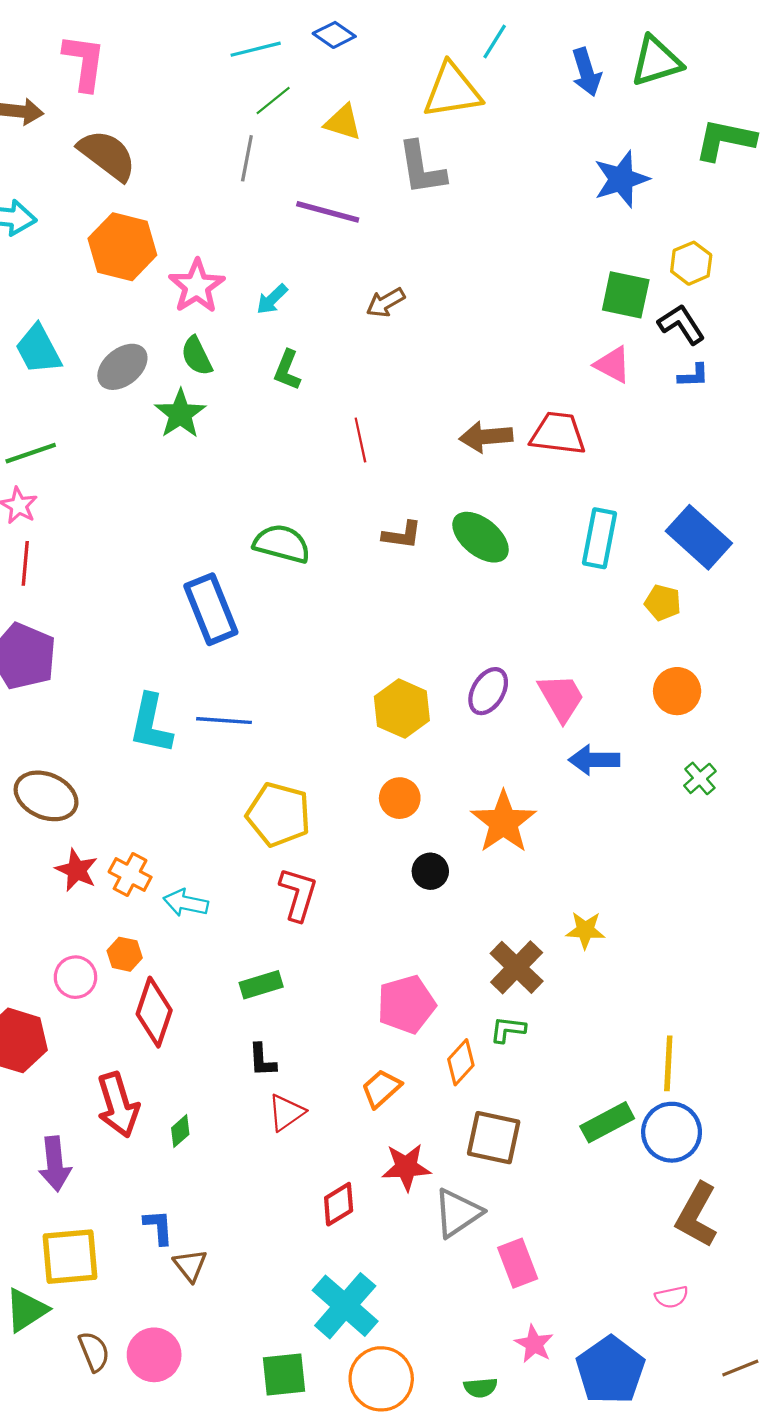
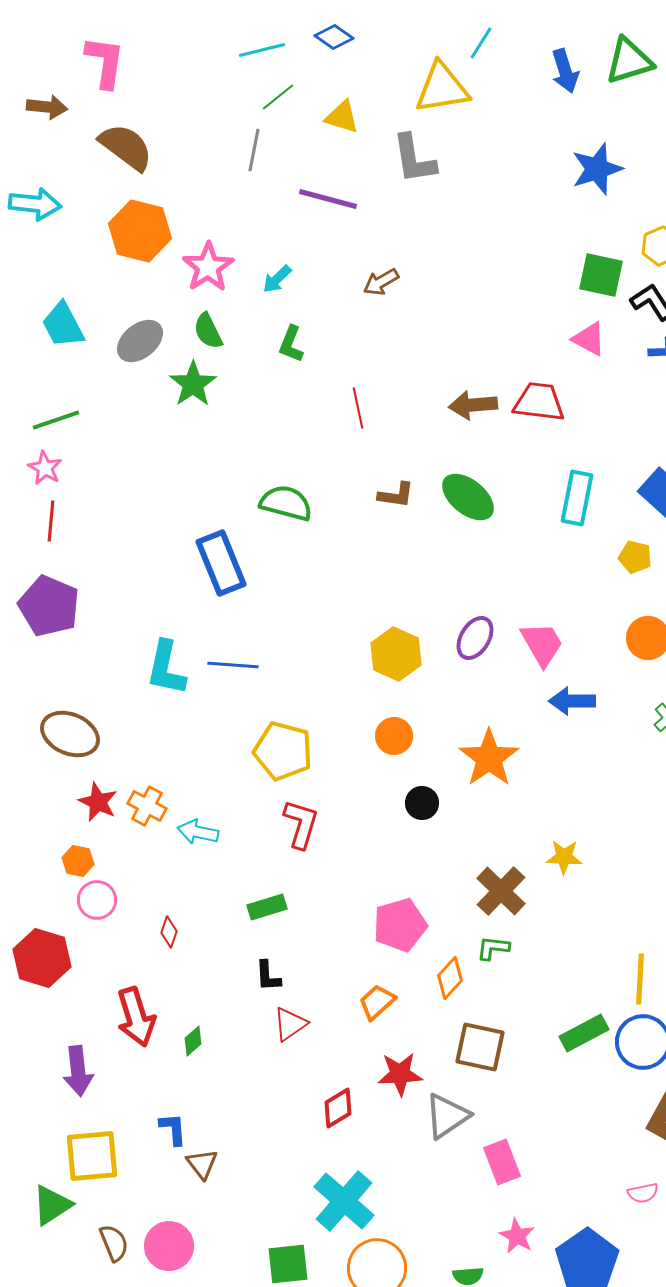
orange hexagon: (125, 954) -> (78, 861), moved
red diamond: (154, 1012) -> (169, 932), size x0.5

